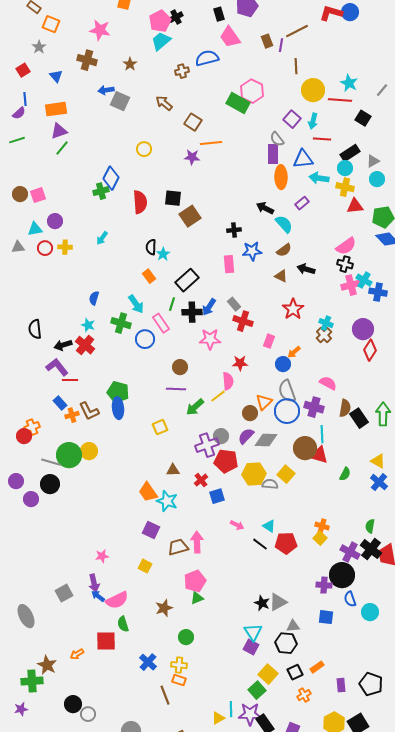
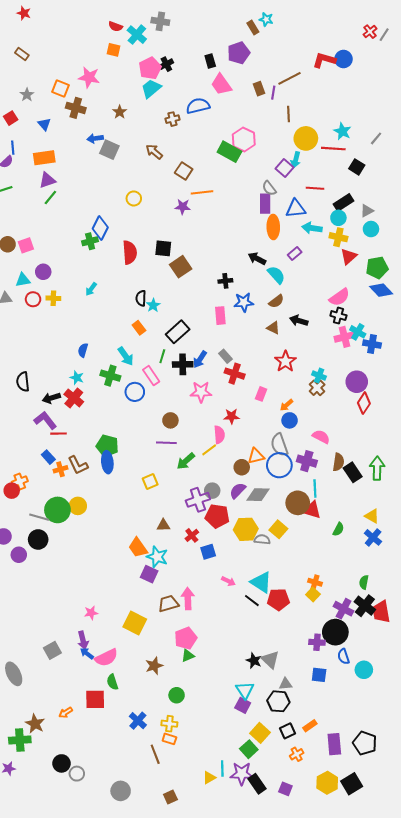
orange square: (51, 24) -> (61, 89), moved
cyan arrow: (313, 121) -> (296, 160), moved
red triangle: (355, 206) -> (349, 257), turned -36
blue circle: (283, 364) -> (290, 420), moved
orange triangle: (264, 402) -> (256, 456), turned 30
cyan triangle: (269, 526) -> (261, 582), size x1.6
purple square: (151, 530) -> (149, 574), moved
yellow square: (145, 566) -> (135, 623), size x1.6
gray triangle: (278, 602) -> (270, 660), turned -48
purple rectangle: (341, 685) -> (334, 744), size x1.5

